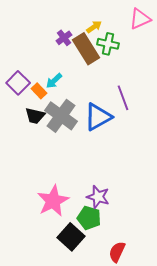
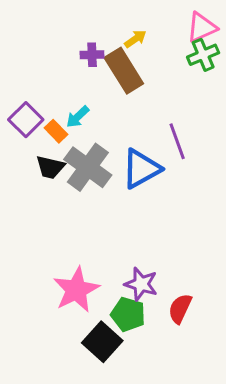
purple cross: (64, 38) -> (92, 55), turned 35
green cross: (108, 44) -> (203, 55), moved, turned -35
red semicircle: (117, 252) -> (180, 309), moved

